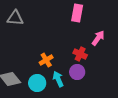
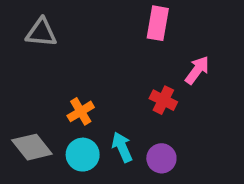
orange cross: (46, 60) -> (81, 111), moved
purple circle: (77, 72) -> (161, 158), moved

